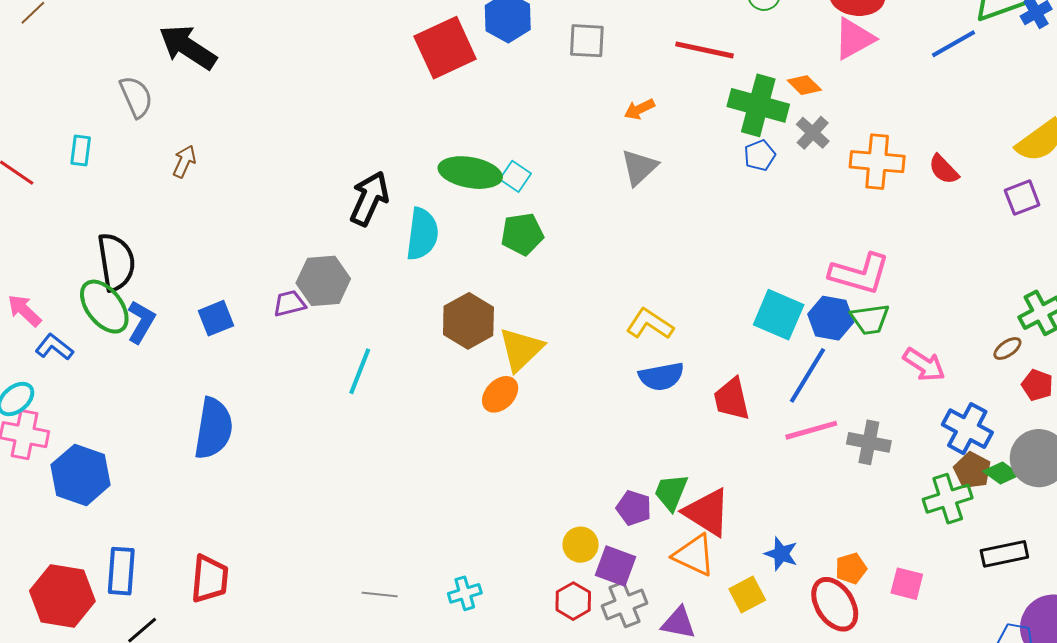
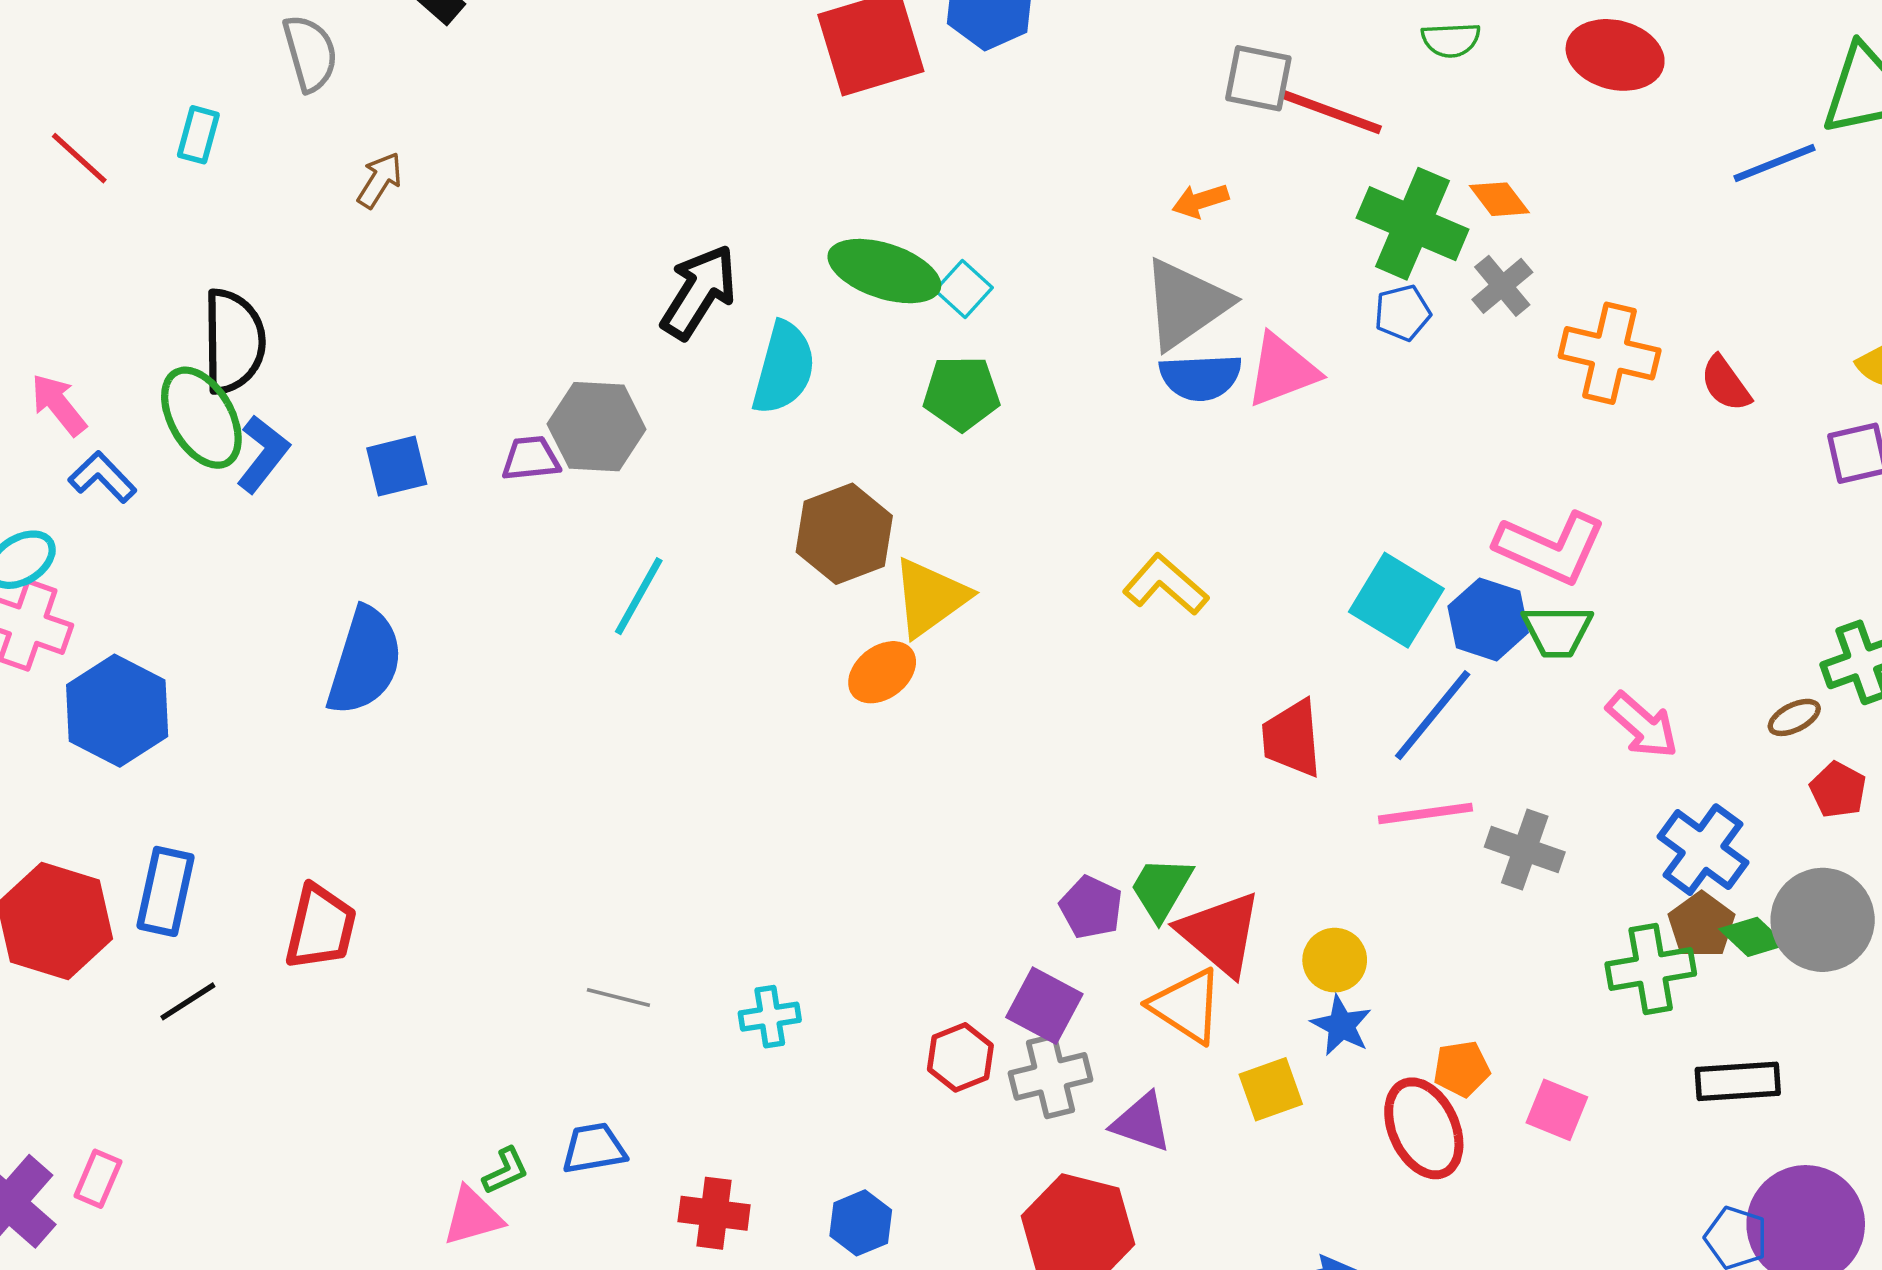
pink triangle: (854, 39) -> (1282, 370), moved
gray square: (587, 41) -> (1258, 78), moved
gray triangle: (639, 167) -> (1186, 304), size x1.4
blue semicircle: (661, 376) -> (1201, 377), moved
yellow circle: (581, 545) -> (1335, 960), moved

